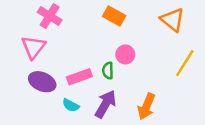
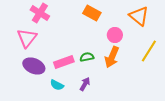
pink circle: (125, 54) -> (115, 35), moved
green semicircle: (108, 71) -> (87, 57), turned 80
purple arrow: (105, 104) -> (85, 84), size x0.6
orange arrow: (146, 107) -> (112, 57), moved

